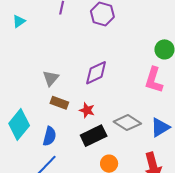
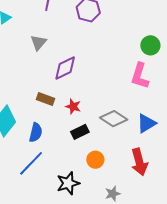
purple diamond: (96, 73) -> (65, 68), moved
gray triangle: (51, 78) -> (38, 43), moved
black rectangle: (94, 136) -> (80, 132), size x0.7

